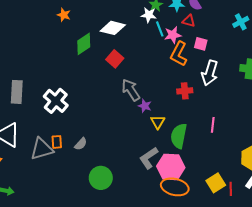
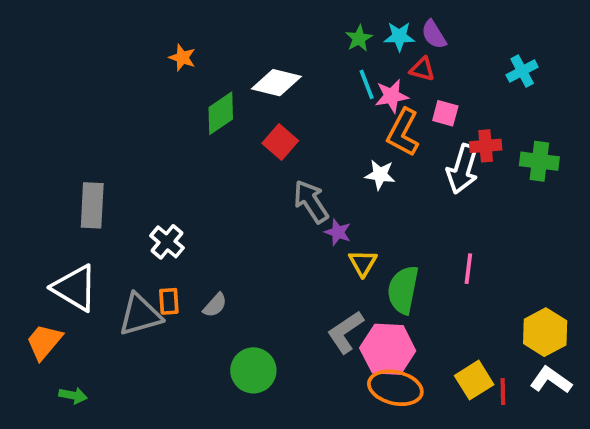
white star: (149, 15) -> (380, 175), moved
red cross: (185, 91) -> (486, 146), moved
white cross: (56, 101) -> (167, 242), moved, size x0.7

